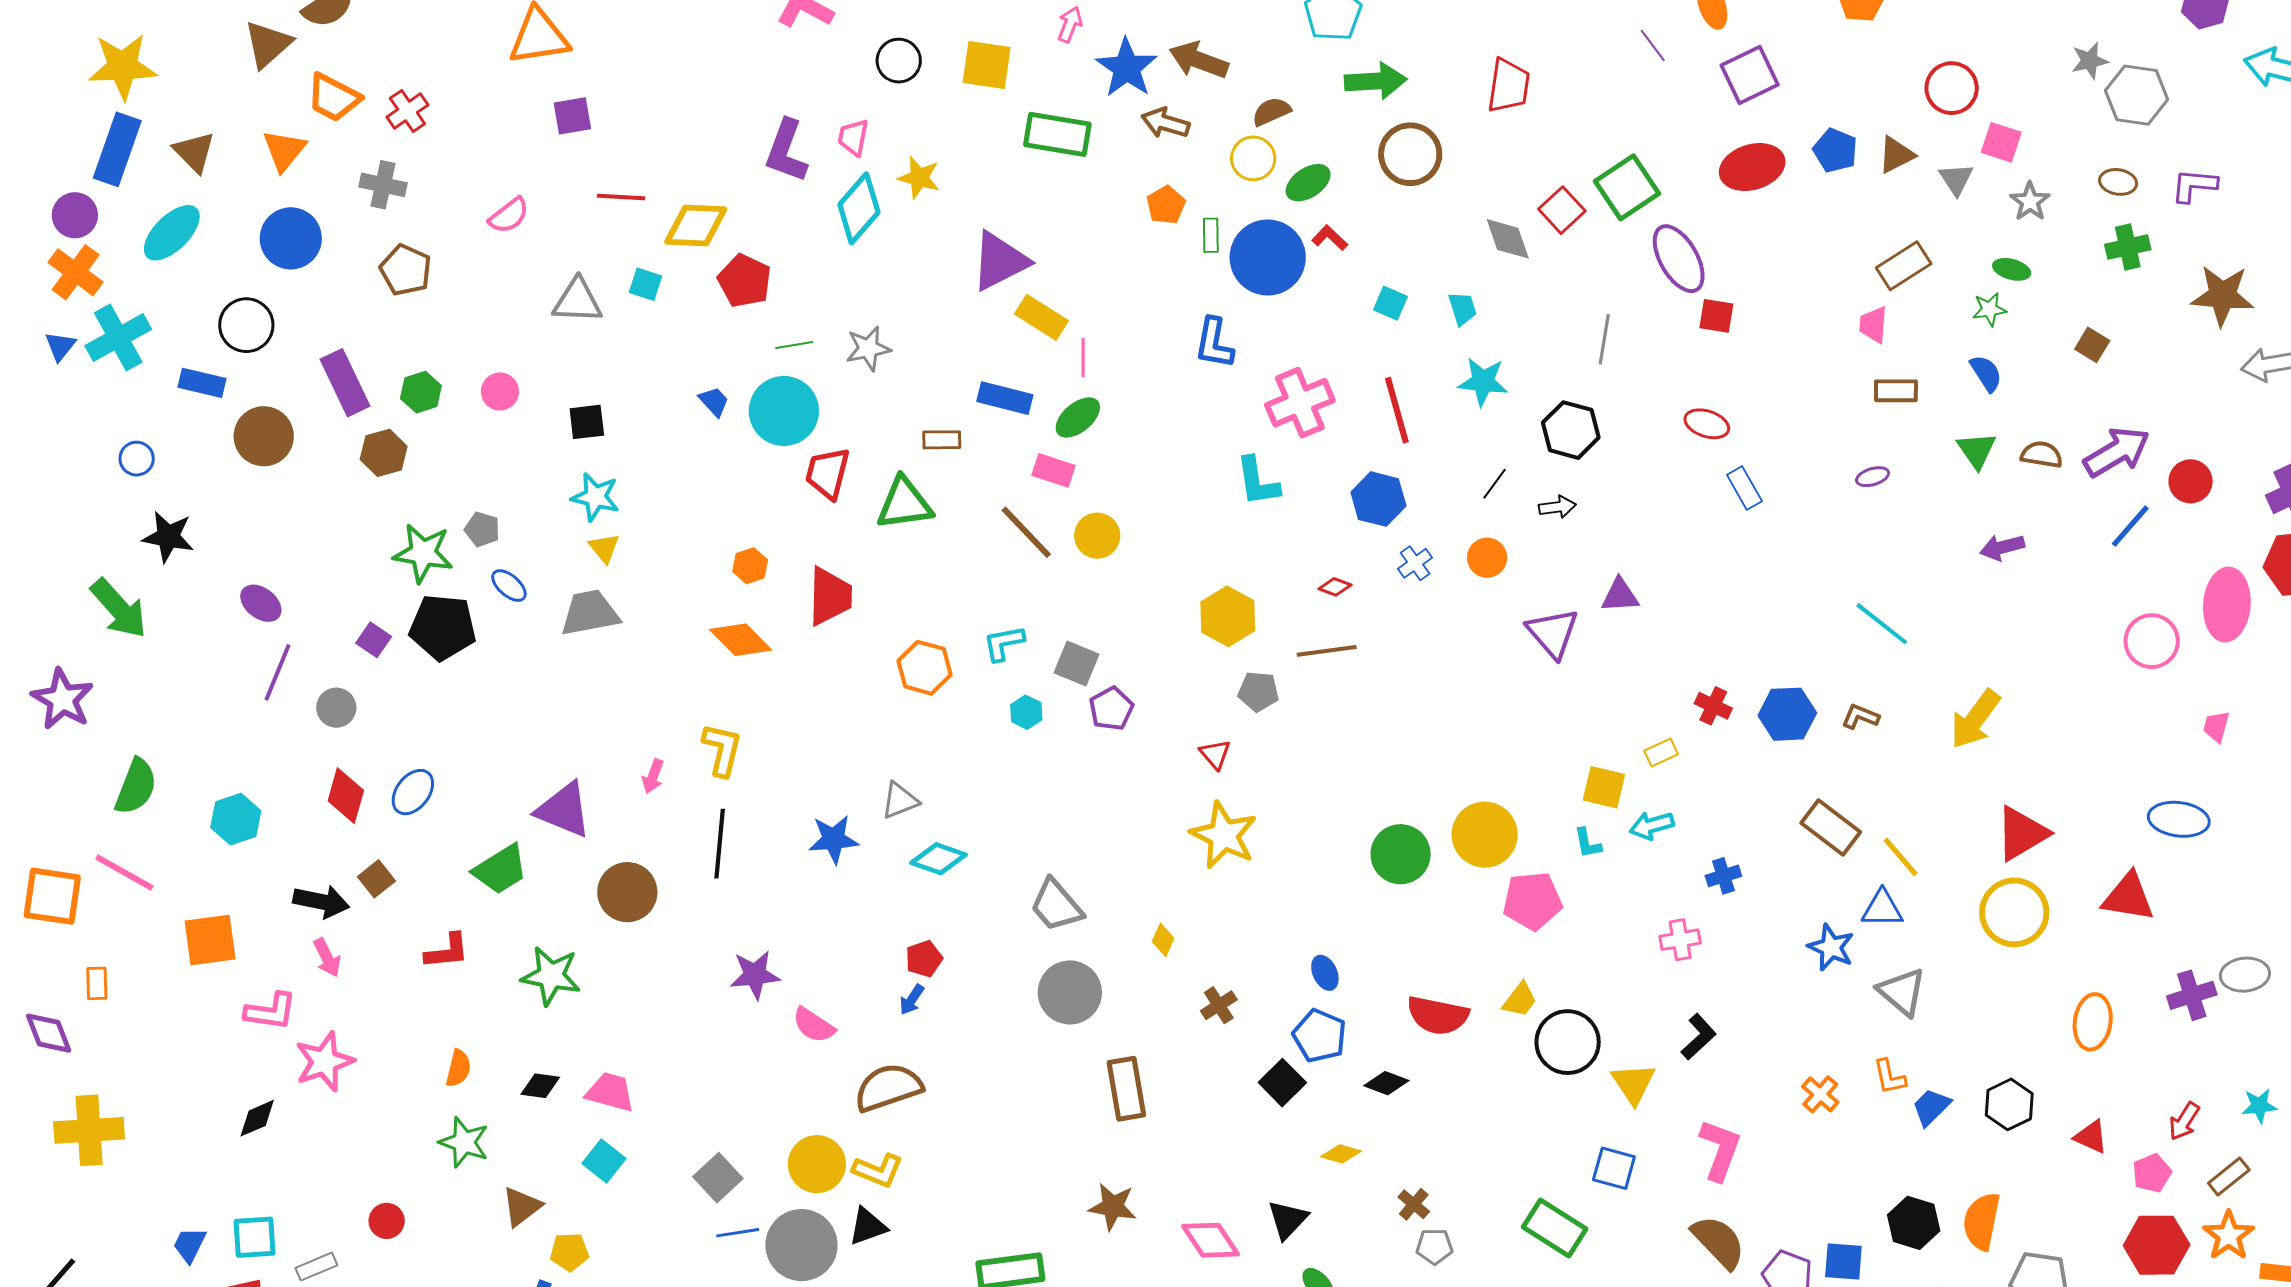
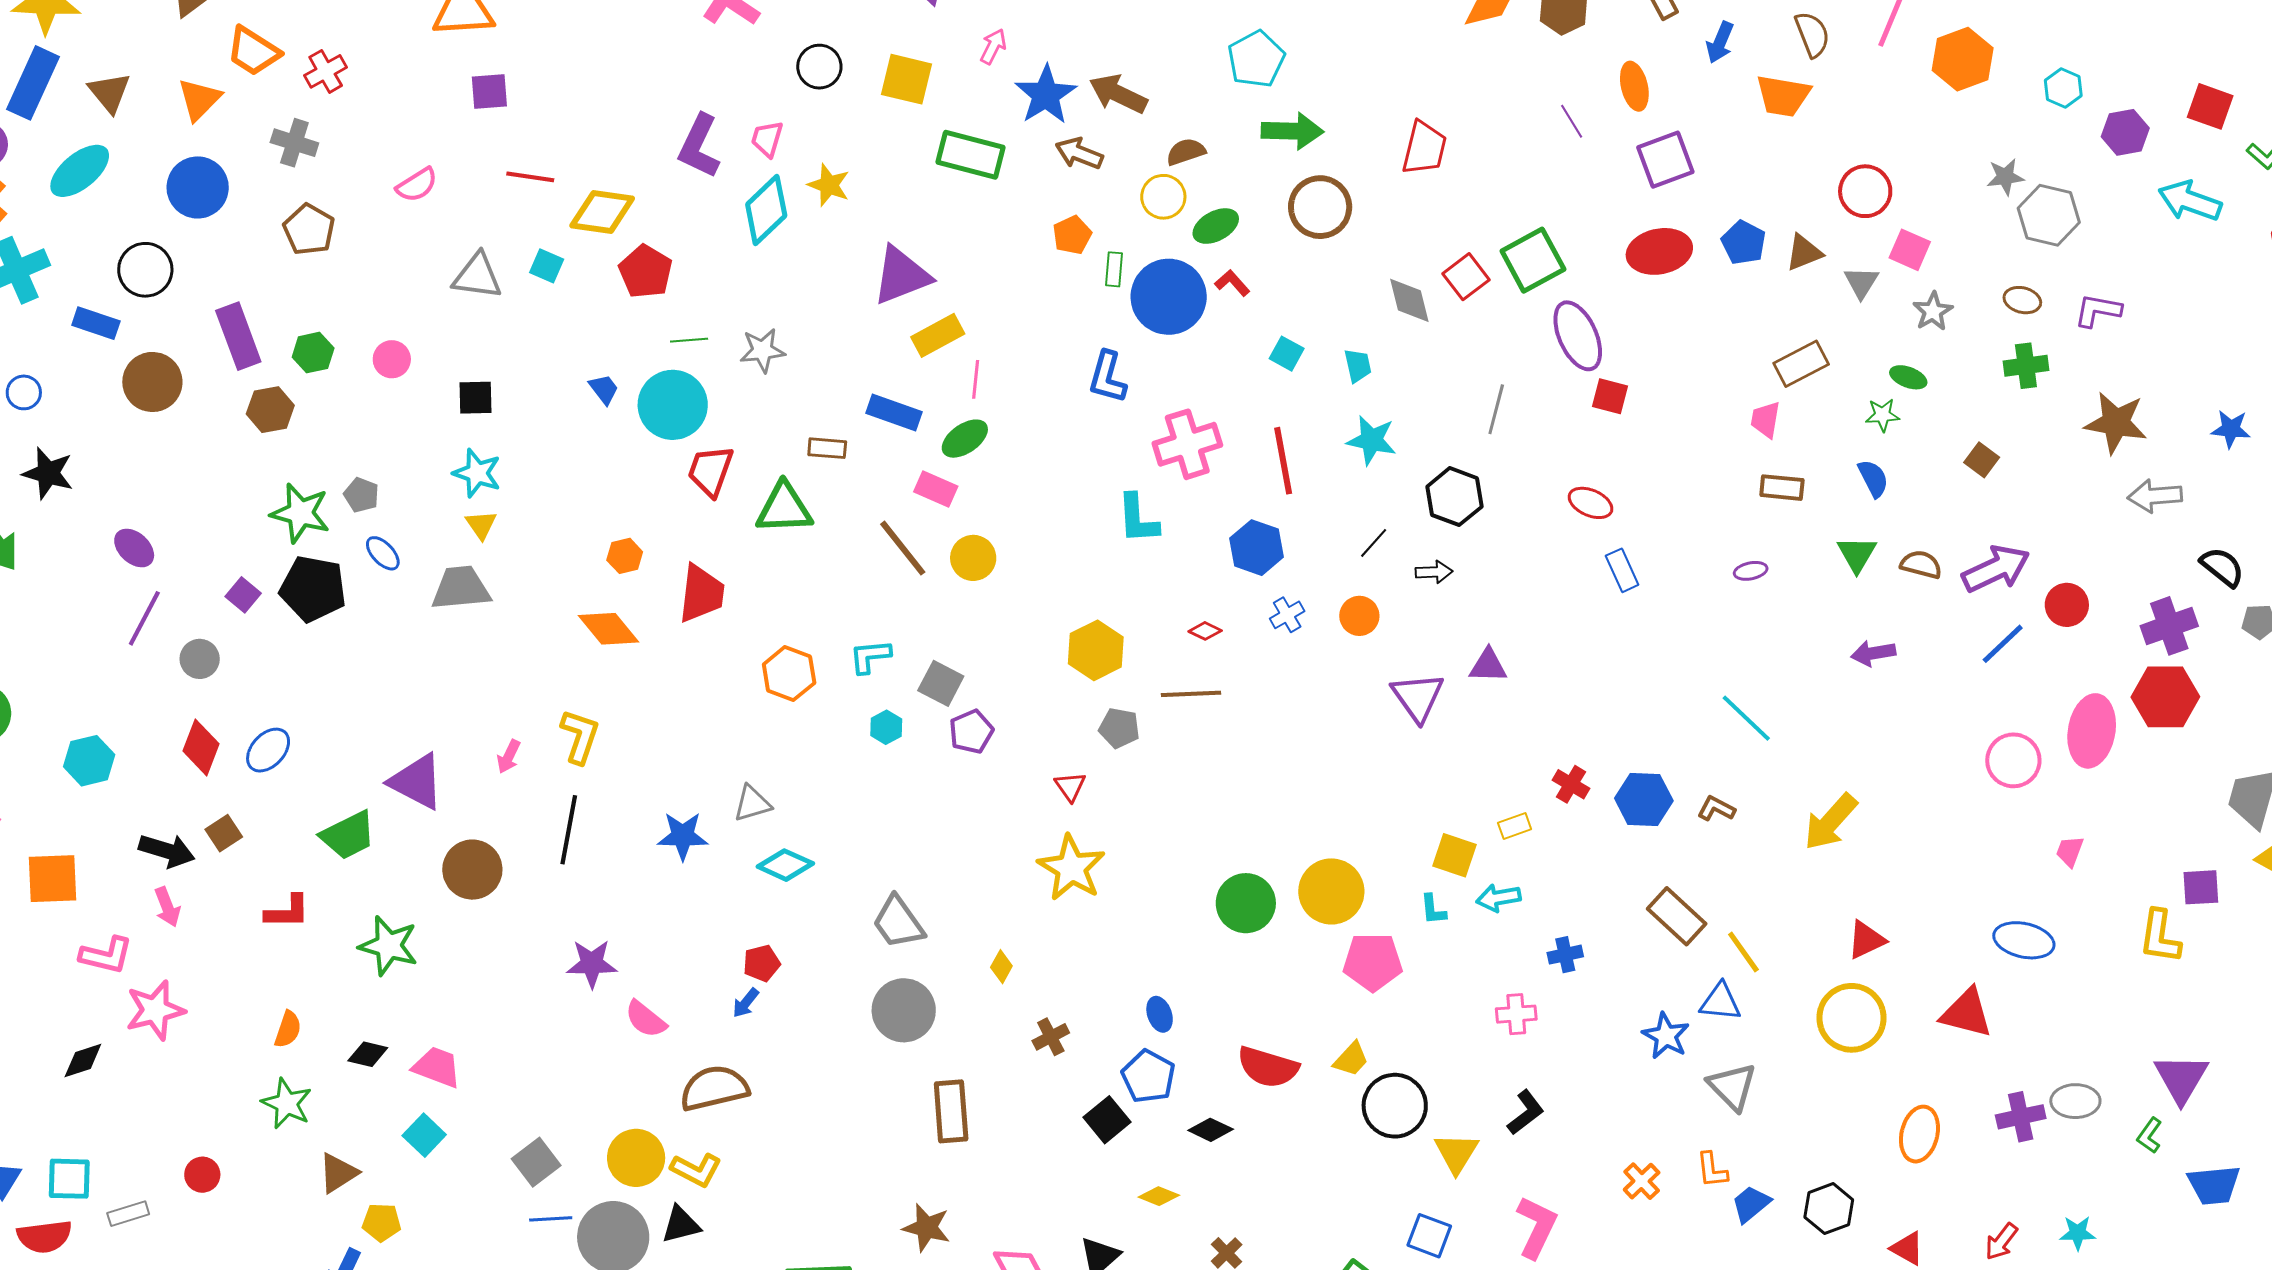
yellow rectangle: (1041, 317) -> (938, 335), turned -66
red triangle: (2022, 833) -> (1866, 940), size x0.7

